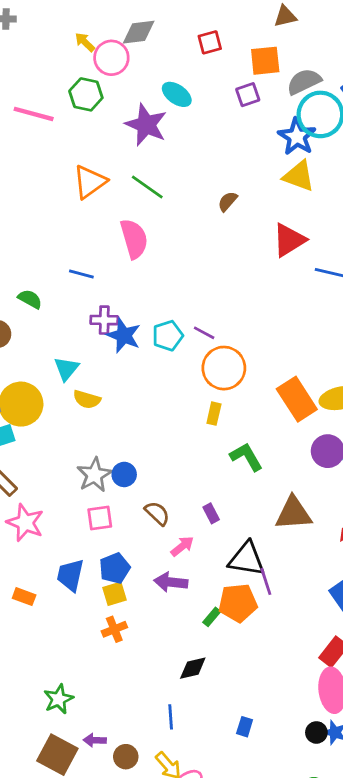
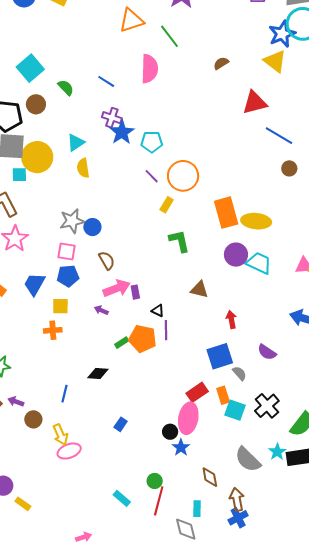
purple line: (204, 333) -> (152, 176), moved
yellow semicircle: (87, 399) -> (83, 168), turned 48
purple rectangle: (211, 513) -> (135, 292), moved
brown triangle: (293, 513) -> (199, 290), size x0.7
pink arrow: (182, 546) -> (117, 288), size x1.5
black triangle: (247, 559) -> (158, 311), size x0.5
blue pentagon: (115, 568) -> (68, 276), moved
purple arrow: (171, 582) -> (101, 310), size x0.6
blue line: (171, 717) -> (65, 394), moved
black circle: (316, 732) -> (170, 432), moved

